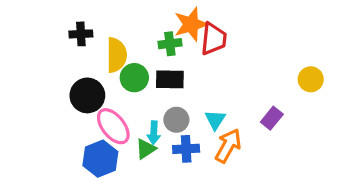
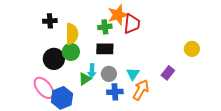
green circle: (134, 78) -> (71, 52), moved
pink ellipse: (113, 126) -> (44, 88), moved
cyan arrow: (154, 133) -> (92, 71), moved
green triangle: (146, 149) -> (85, 79), moved

